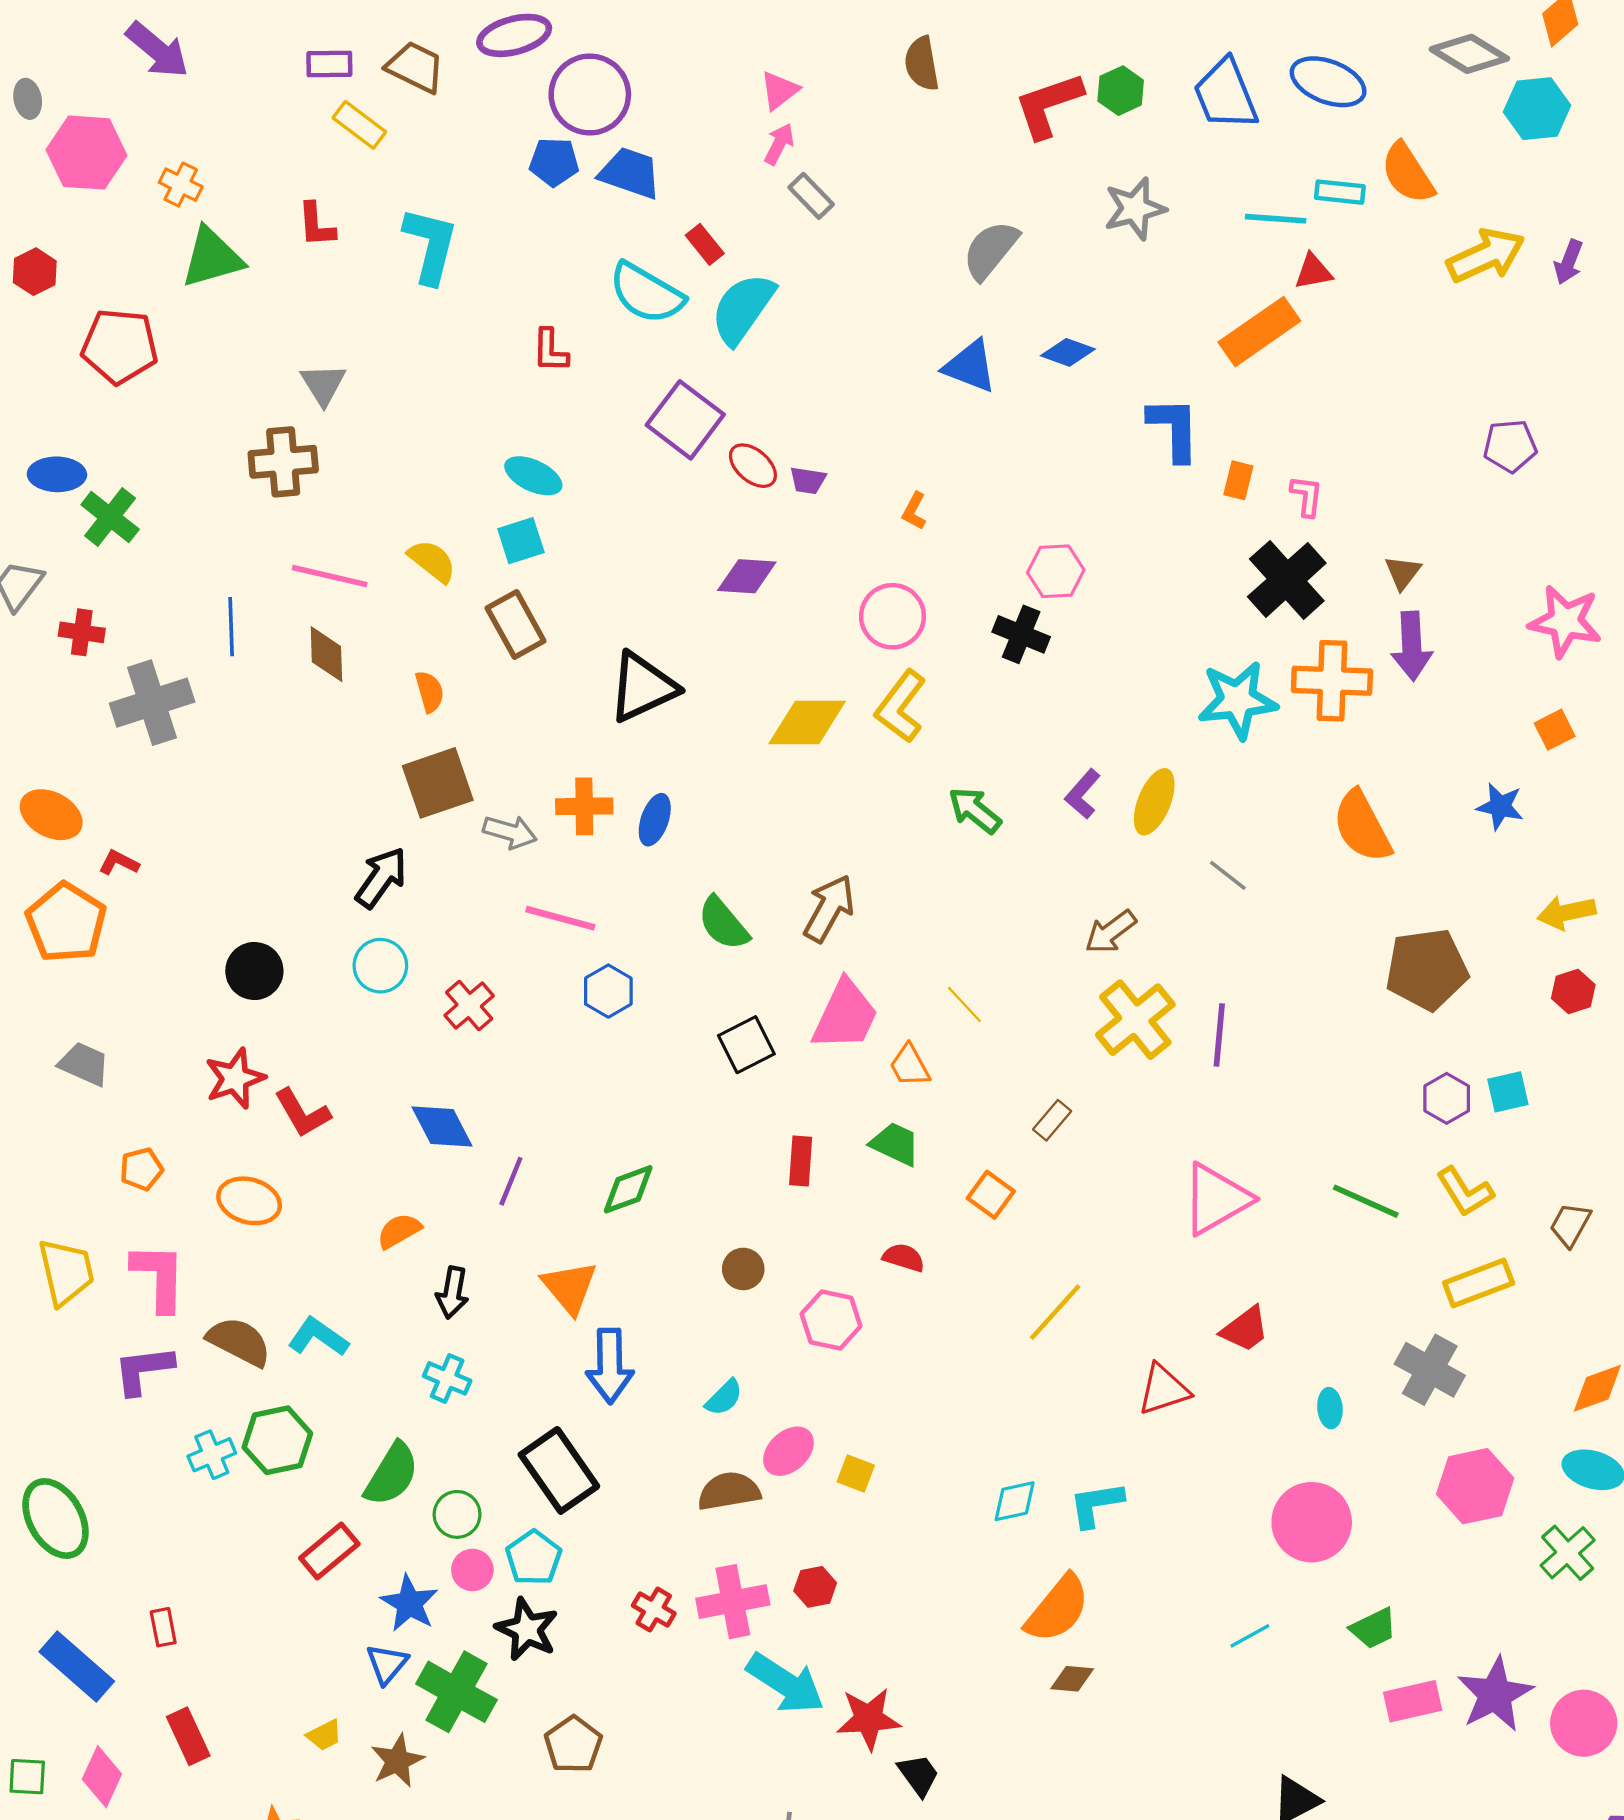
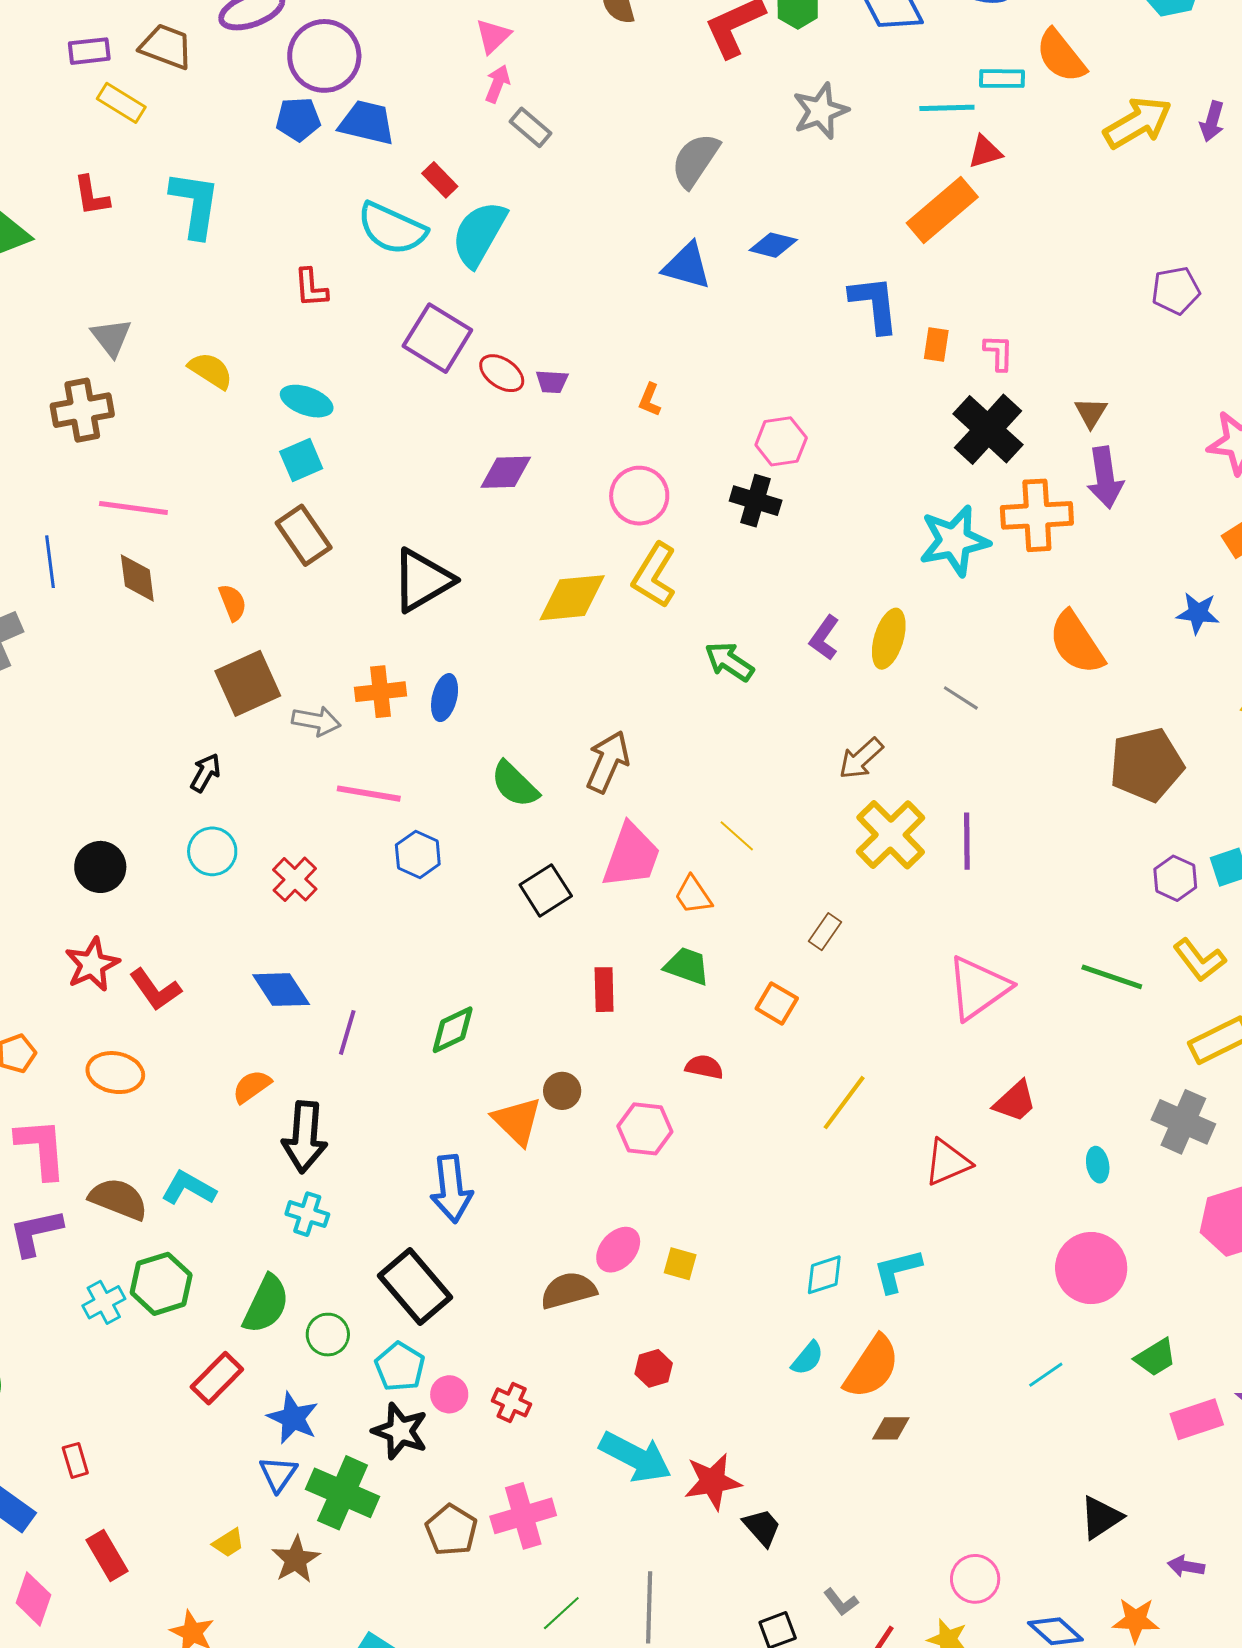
yellow semicircle: (432, 561) -> (211, 371), moved
black arrow: (381, 878) -> (205, 773), size x0.7
orange triangle: (569, 1287) -> (517, 1121), moved
black arrow: (452, 1292) -> (305, 1137), size x1.5
cyan semicircle: (724, 1398) -> (807, 1358), moved
pink circle: (472, 1570) -> (449, 1394), moved
pink cross: (733, 1602) -> (523, 1516), moved

